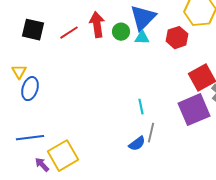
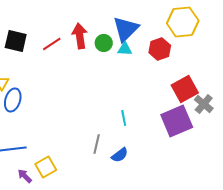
gray line: (151, 133) -> (97, 144), moved
yellow square: (63, 156) -> (46, 167), size x0.7

